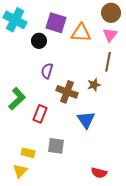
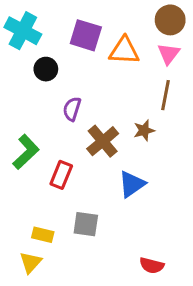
black circle: (39, 41) -> (46, 69), moved
brown cross: (67, 92) -> (103, 141), turned 30
blue triangle: (86, 120) -> (132, 184), turned 30

